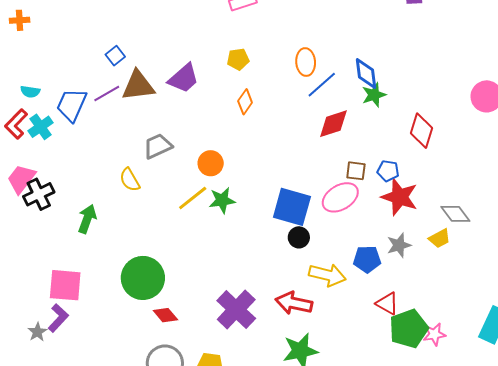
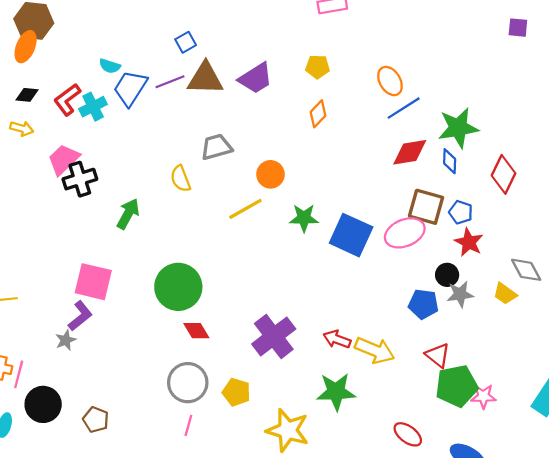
orange ellipse: (306, 62) -> (390, 81), turned -36
blue diamond: (366, 74) -> (450, 161), moved, size x0.7
cyan semicircle: (30, 92) -> (110, 66), moved
green star: (374, 95) -> (458, 128), size x1.5
brown square: (356, 171) -> (426, 207), size x1.6
red star: (400, 197) -> (469, 242), size x0.7
green star: (222, 200) -> (304, 218), moved
black circle: (299, 237) -> (447, 275), moved
yellow trapezoid: (440, 238) -> (505, 294), turned 55
yellow arrow: (327, 275) -> (375, 350), moved
red arrow: (294, 303) -> (337, 339), size x0.7
gray star: (37, 332) -> (66, 340), moved

